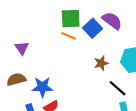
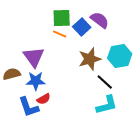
purple triangle: (22, 48) -> (34, 57), moved, size x1.6
brown star: (101, 63) -> (90, 59), size x1.6

